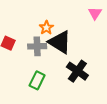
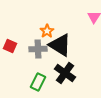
black cross: (77, 71) -> (65, 73), moved

